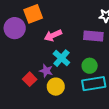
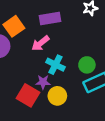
purple rectangle: (93, 36) -> (50, 19), moved
red square: (30, 79) -> (28, 95), size x1.5

